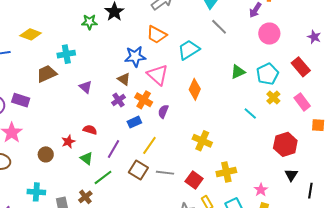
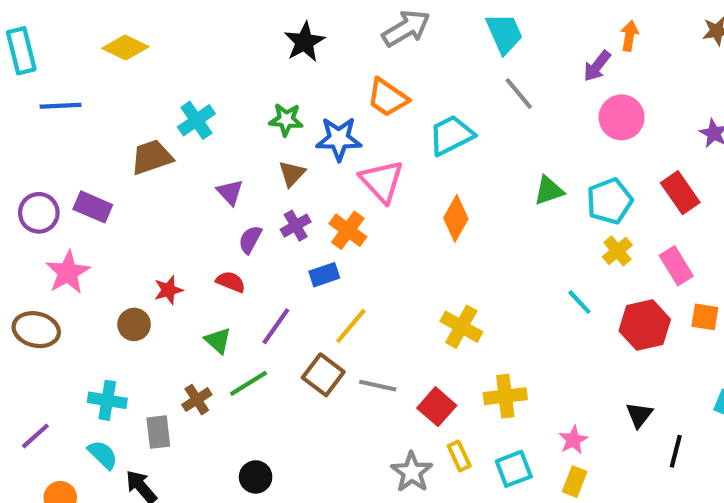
green star: (89, 22) -> (286, 120), moved
yellow diamond: (31, 34) -> (125, 47), moved
cyan cross: (66, 54) -> (196, 120), turned -30
brown triangle: (124, 79) -> (292, 174), moved, turned 32
purple semicircle: (163, 111) -> (250, 240), moved
cyan line: (250, 114) -> (579, 302), moved
red star: (68, 142) -> (168, 290), moved
red hexagon: (285, 144) -> (645, 325), moved
brown cross: (85, 197) -> (197, 400), moved

